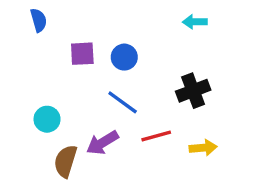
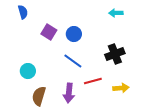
purple square: (82, 54) -> (49, 32), turned 35
purple arrow: (102, 143) -> (69, 93), moved, turned -54

